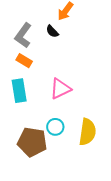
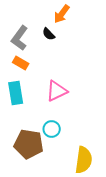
yellow semicircle: (87, 132) -> (84, 160), moved

